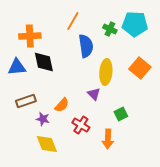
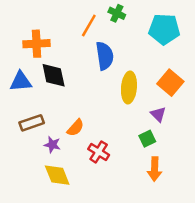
green cross: (110, 29) -> (117, 13), moved
purple triangle: (94, 94) -> (158, 114), moved
orange arrow: (108, 139) -> (155, 169), moved

